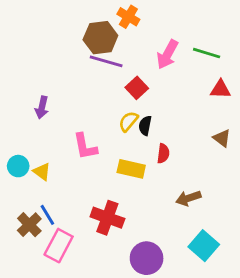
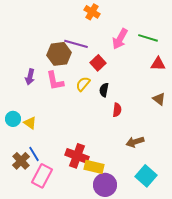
brown hexagon: (100, 38) -> (59, 54), moved
yellow semicircle: (128, 121) -> (83, 84), moved
pink L-shape: (85, 147) -> (55, 81), moved
yellow rectangle: (131, 169) -> (94, 167), moved

